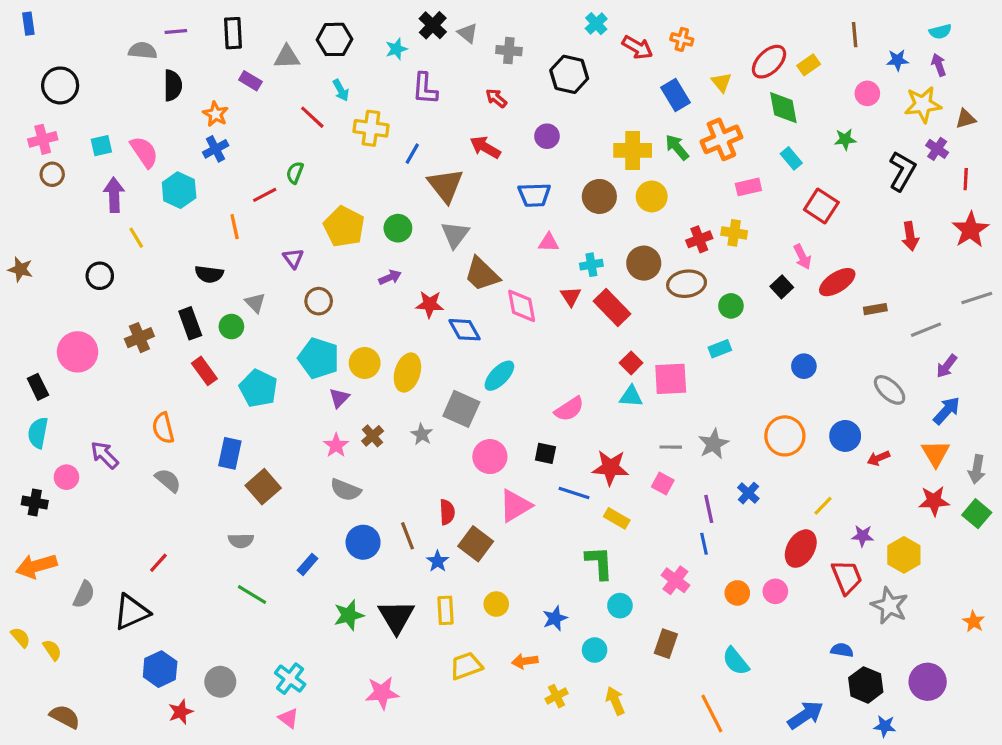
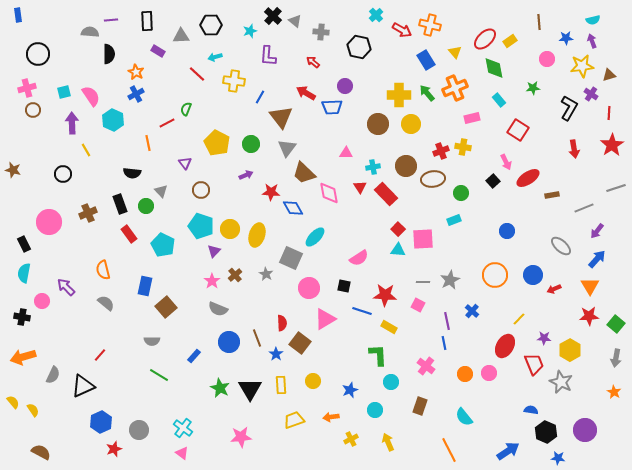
orange cross: (682, 39) -> (430, 25), size x1.5
cyan arrow: (341, 90) -> (215, 57), turned 104
blue trapezoid: (534, 195) -> (332, 107), moved
gray arrow: (977, 469) -> (616, 358), moved
green star: (349, 615) -> (220, 388), turned -30

